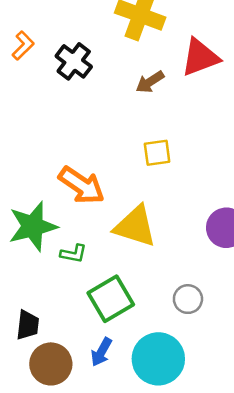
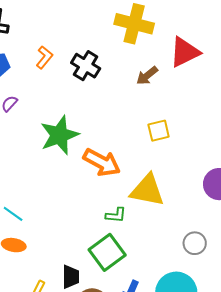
green star: (33, 226) -> (59, 135), moved
green L-shape: (74, 254) -> (116, 215), moved
green square: (111, 299) -> (107, 252), moved

